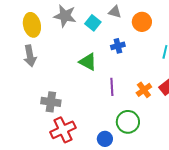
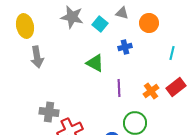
yellow ellipse: (32, 25) -> (25, 26), moved
gray cross: (51, 102) -> (49, 112), moved

